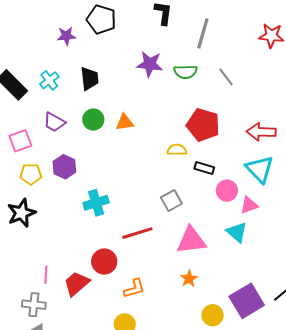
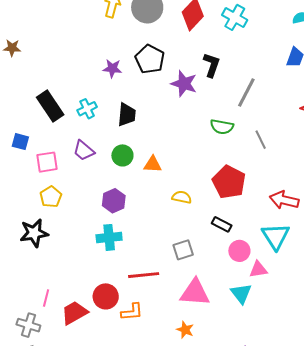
purple star: (150, 64) -> (184, 84), moved
yellow semicircle: (177, 150) -> (182, 197), moved
purple hexagon: (64, 167) -> (114, 201), moved
yellow pentagon: (31, 174) -> (51, 197), turned 30
orange star: (189, 279) -> (185, 330), turned -30
orange L-shape: (134, 289) -> (132, 312), moved

